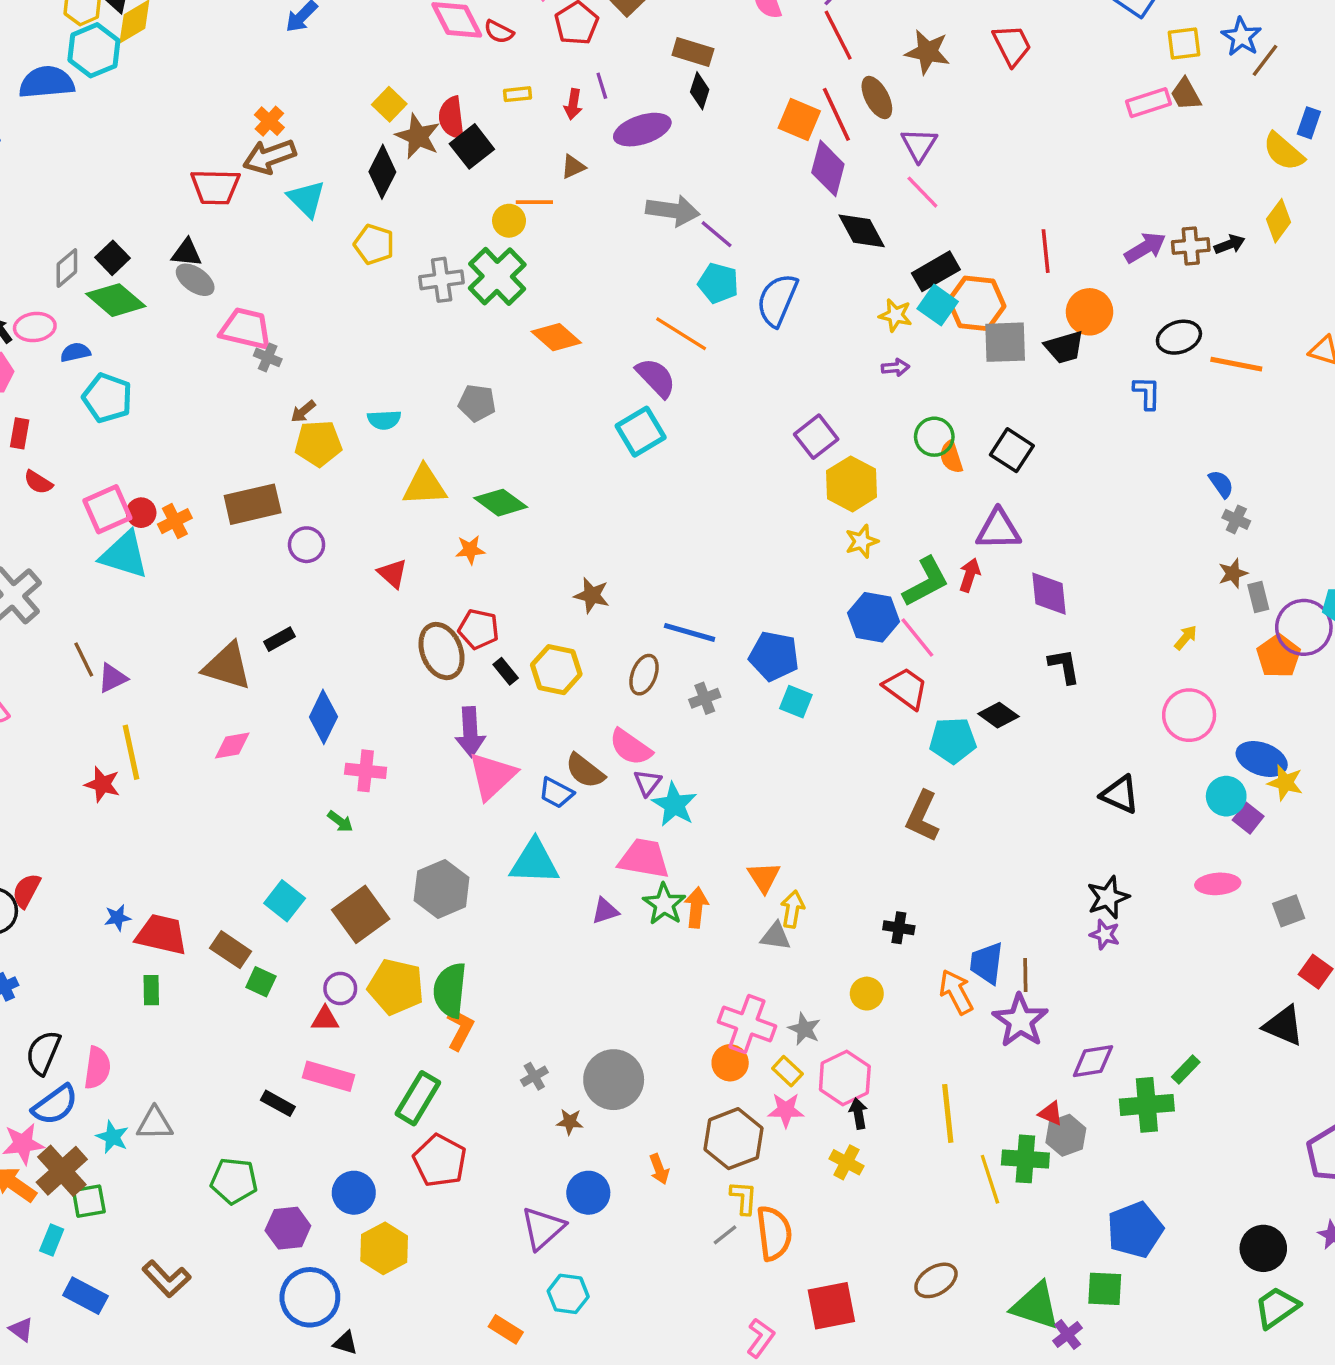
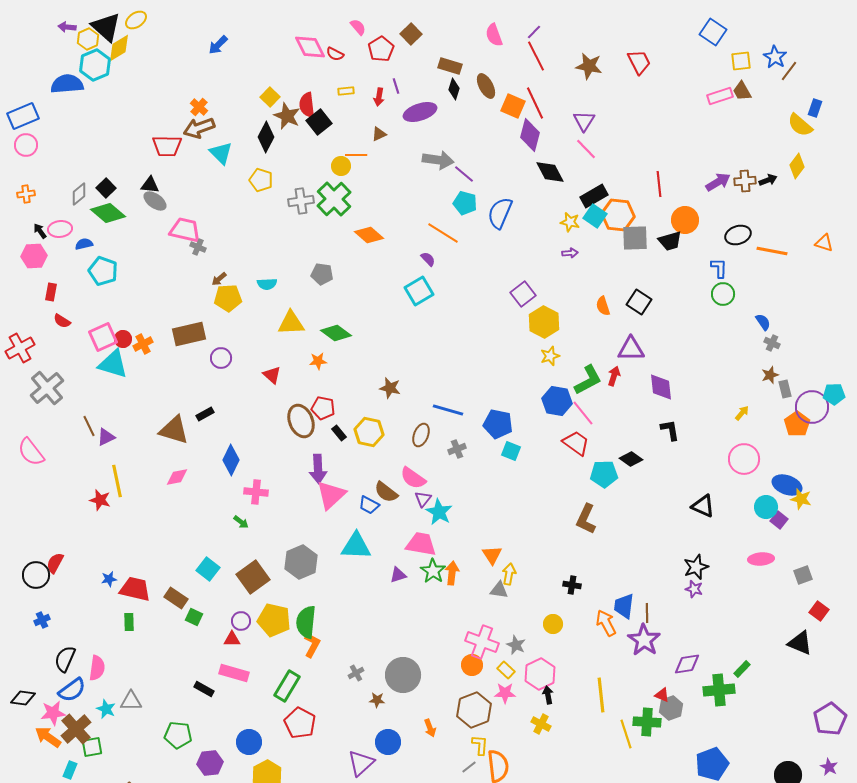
brown ellipse: (877, 98) -> (486, 86), moved
purple semicircle: (656, 378) -> (428, 259), size x0.6
green circle: (934, 437) -> (723, 294), moved

